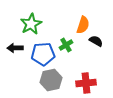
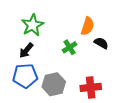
black arrow: (15, 48) -> (26, 50), moved, turned -49
blue pentagon: (43, 54) -> (25, 76), moved

